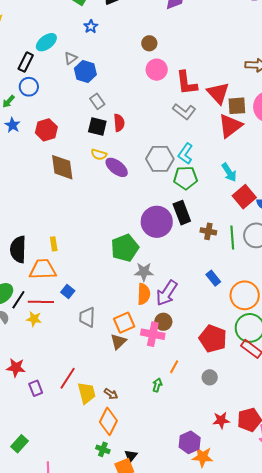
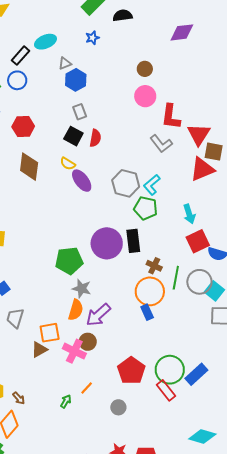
orange circle: (245, 295) -> (150, 291), moved

